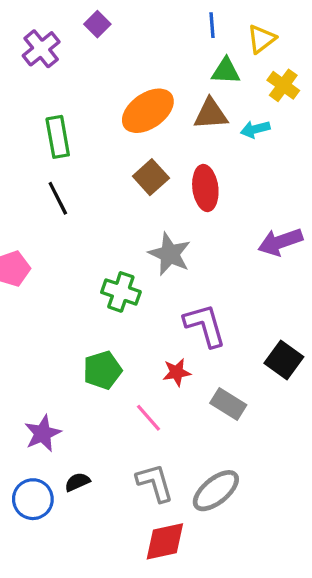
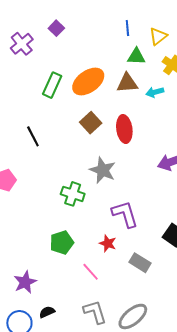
green rectangle: (58, 137) -> (52, 85), moved, turned 35
red star: (177, 372) -> (108, 243), turned 30

